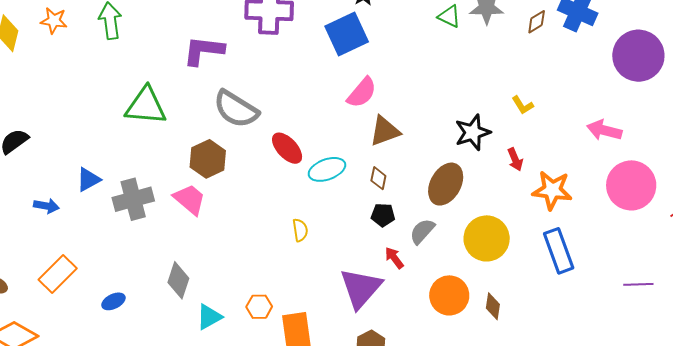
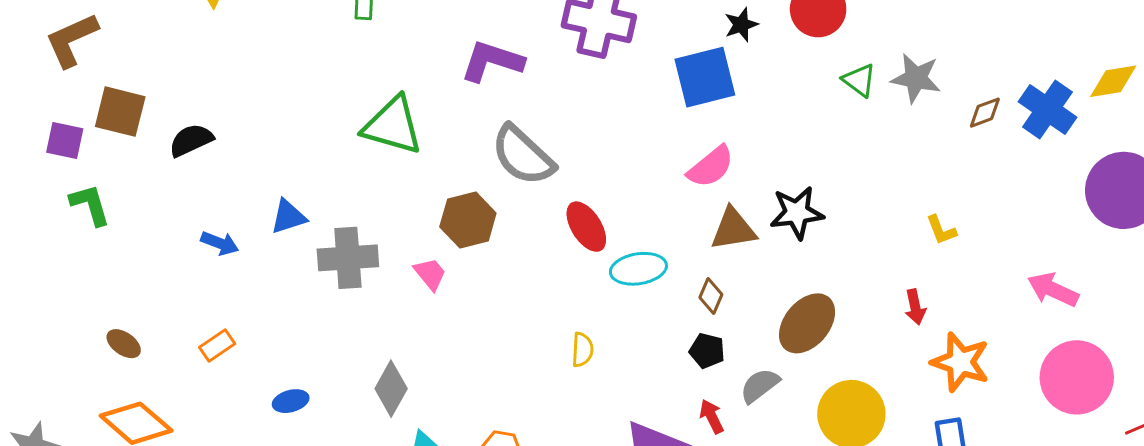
black star: (473, 132) -> (797, 213), moved
pink trapezoid: (190, 199) -> (430, 274), size x0.7
orange rectangle: (58, 274) -> (217, 346), size x0.6

